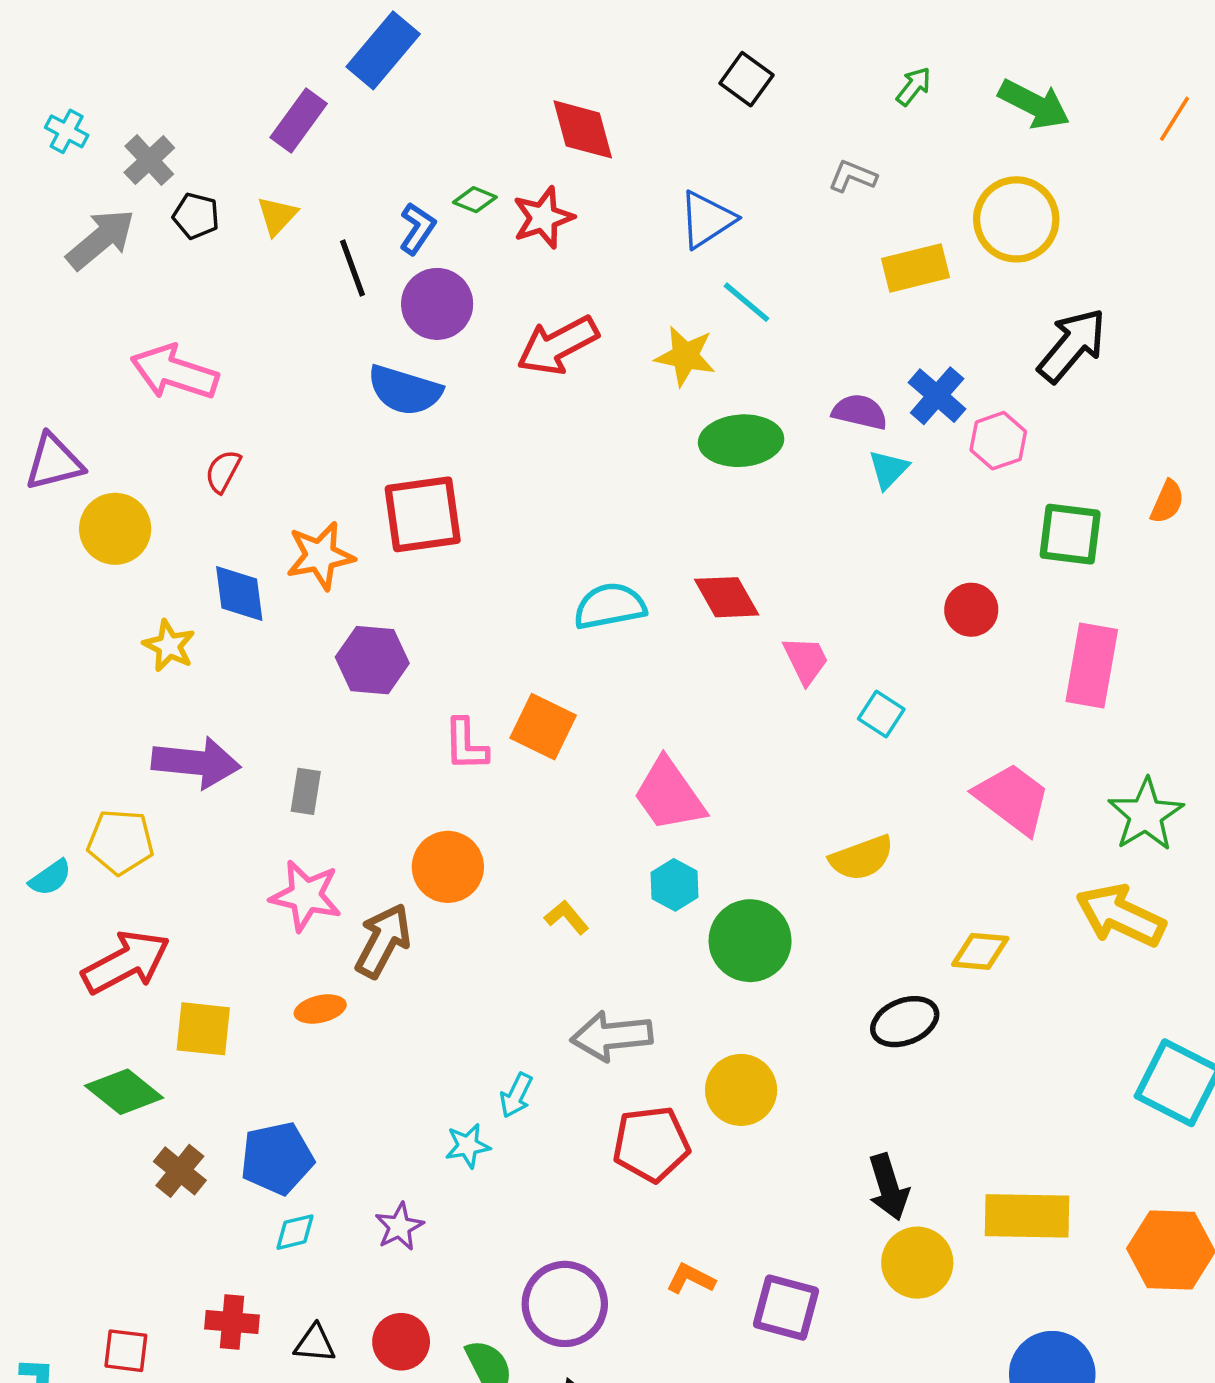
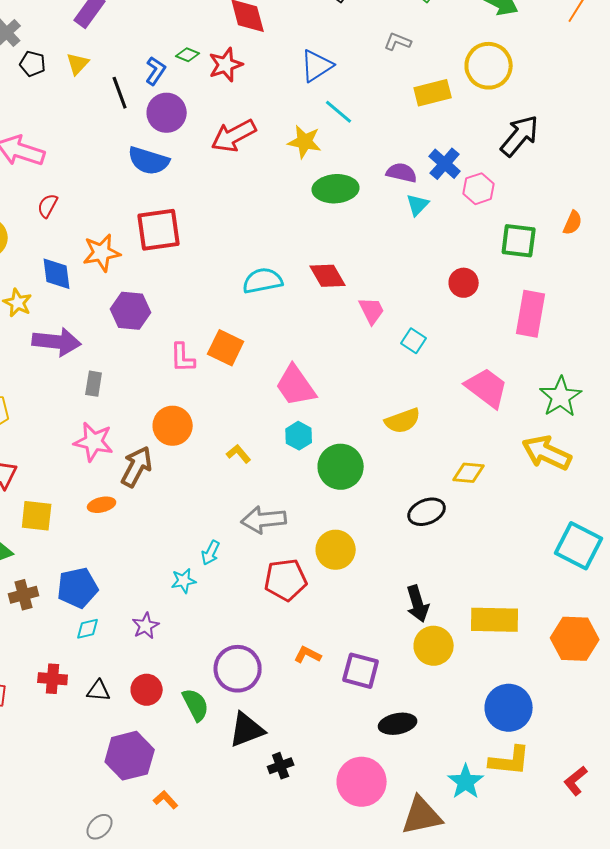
purple arrow: (196, 763) -> (57, 342), moved
brown cross: (180, 1171) -> (24, 595), turned 36

